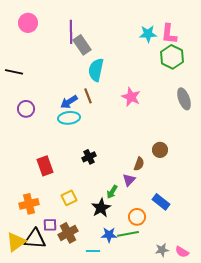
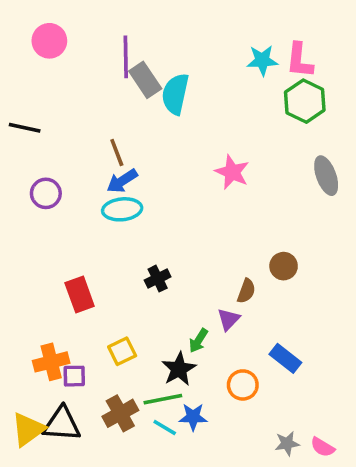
cyan semicircle: (96, 70) -> (175, 94), moved
brown line: (88, 96) -> (117, 153), moved
purple square: (50, 225) -> (74, 376), moved
green line: (128, 234) -> (163, 399), moved
cyan line: (93, 251) -> (165, 428), moved, turned 32

